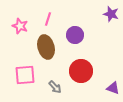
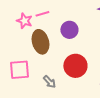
pink line: (48, 19) -> (42, 14), turned 56
pink star: (20, 26) -> (24, 21), moved

